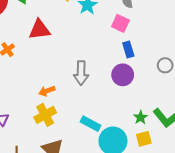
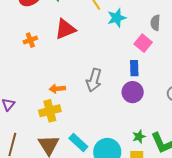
red triangle: (39, 30) -> (65, 29), turned -30
blue rectangle: (128, 49) -> (134, 68), moved
cyan rectangle: (91, 124) -> (78, 142), moved

